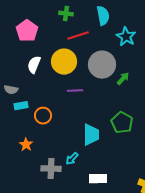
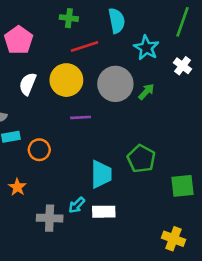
green arrow: (123, 79) -> (146, 92), moved
white rectangle: (98, 179) -> (104, 212), moved

